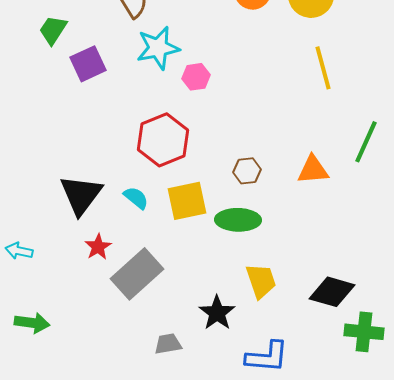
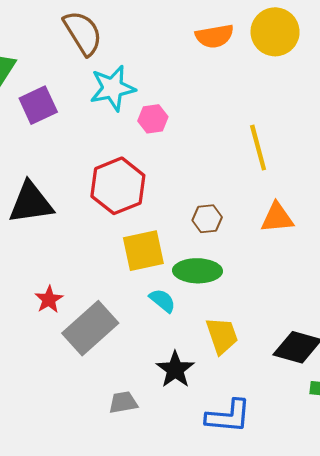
yellow line: (323, 68) -> (258, 148), moved
black triangle: (81, 195) -> (31, 203), moved, turned 45
cyan semicircle: (136, 198) -> (162, 301), moved

